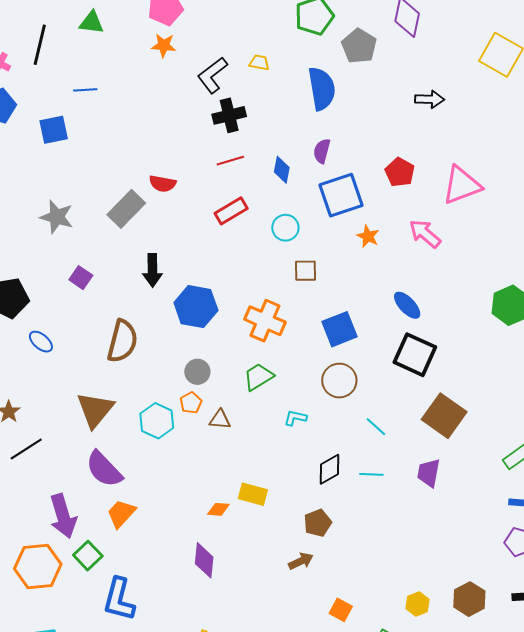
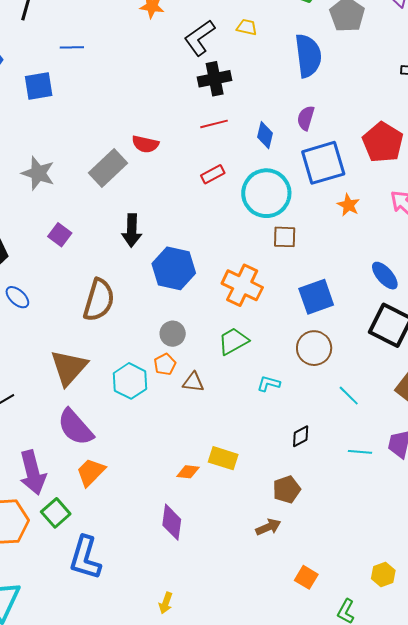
red pentagon: (400, 172) -> (383, 142), size x1.4
red rectangle: (231, 211) -> (213, 174), size x0.7
cyan circle: (285, 228) -> (266, 193), size x1.8
black diamond: (329, 469) -> (301, 436), size x0.7
cyan line: (371, 474) -> (360, 452), moved

